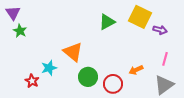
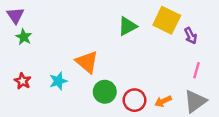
purple arrow: (160, 30) -> (191, 36), turned 48
orange arrow: (136, 70) -> (163, 101), moved
red star: (32, 81) -> (23, 81), moved

